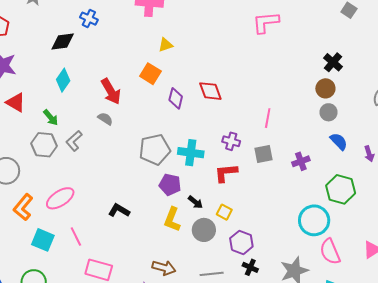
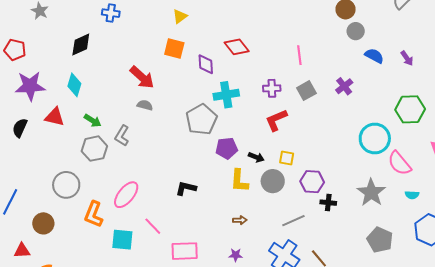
blue cross: (89, 19) -> (111, 13), moved
cyan diamond: (63, 80) -> (74, 85), moved
cyan cross: (191, 153) -> (226, 95), moved
green hexagon: (341, 189) -> (410, 109), moved
brown arrow: (164, 268) -> (240, 220), moved, size x0.6

